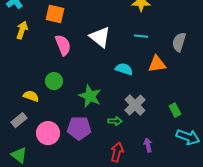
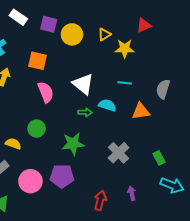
cyan semicircle: (124, 69) -> (107, 105), moved
green star: (90, 96) -> (73, 144), turned -30
green arrow: (115, 121) -> (85, 112), moved

